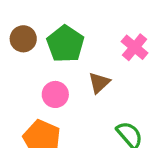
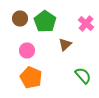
pink circle: (55, 94) -> (27, 50), moved

